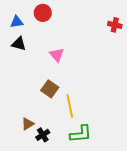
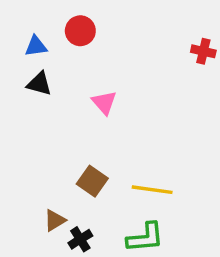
brown square: (50, 89) -> (92, 181), moved
yellow line: (70, 106) -> (152, 190), moved, turned -70

